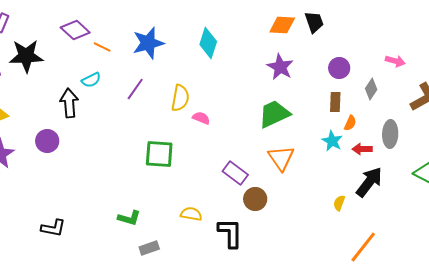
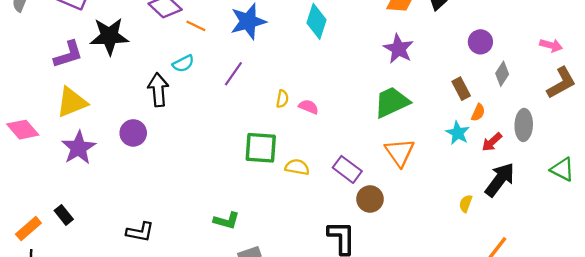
pink arrow: (395, 61) -> (551, 45), moved
purple circle: (339, 68) -> (480, 42), moved
yellow semicircle: (180, 98) -> (282, 99), moved, size x0.6
brown rectangle: (335, 102) -> (461, 89), turned -30
red arrow: (362, 149) -> (492, 142), turned -42
yellow semicircle: (191, 214) -> (297, 167), moved

